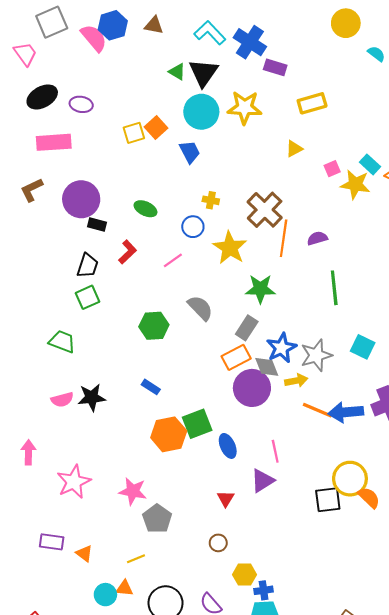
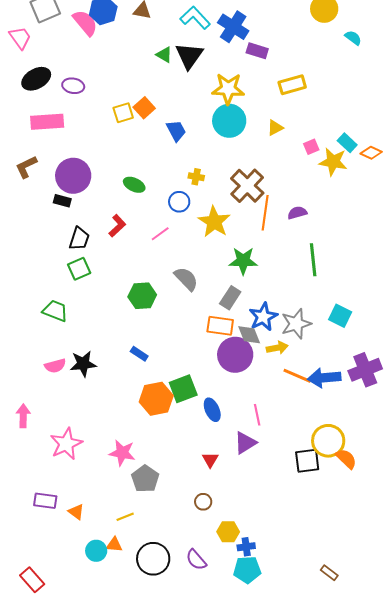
cyan circle: (201, 112) -> (229, 121), moved
black rectangle: (97, 225) -> (62, 201), moved
orange rectangle: (236, 357) -> (220, 326), turned 36

